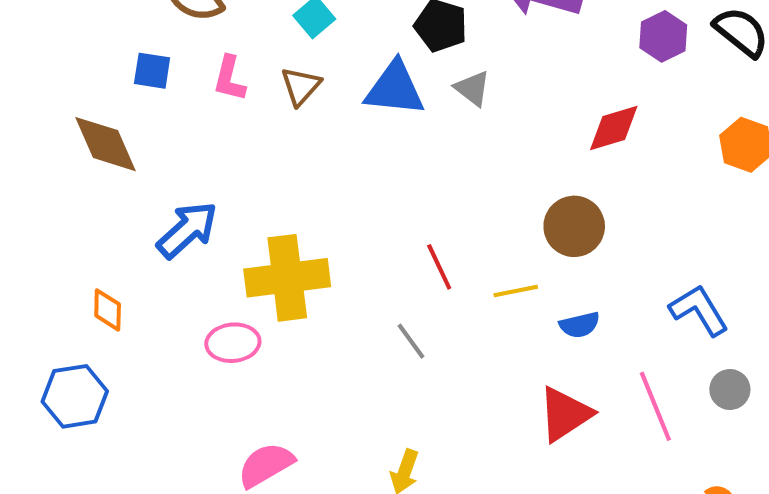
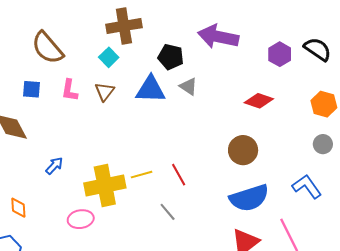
red diamond: (614, 128) -> (259, 101), turned 40
blue arrow: (187, 230) -> (54, 166), size x0.6
yellow line: (516, 291) -> (142, 175), moved
blue semicircle: (580, 325) -> (249, 198), size x2.0
gray circle: (730, 389) -> (323, 144), moved

